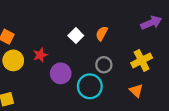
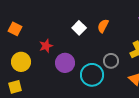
yellow circle: (13, 60) -> (21, 62), moved
gray circle: (104, 65) -> (111, 61), moved

